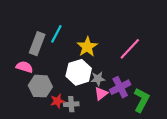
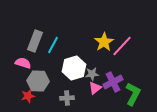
cyan line: (56, 34) -> (53, 45), moved
yellow star: (87, 47) -> (104, 42), moved
red star: (57, 101) -> (28, 96), moved

